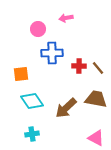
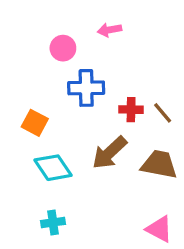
orange square: (21, 74) -> (35, 123), turned 35
brown arrow: (66, 108) -> (109, 153), moved

